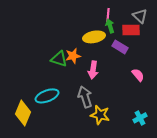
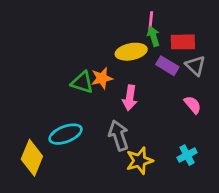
gray triangle: (140, 16) -> (195, 66), moved
yellow star: (100, 115) -> (140, 161), turned -30
cyan cross: (140, 118) -> (187, 155), moved

